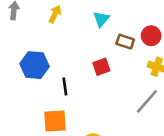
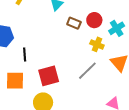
red square: (101, 67) -> (49, 76), moved, size x1.5

